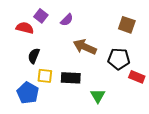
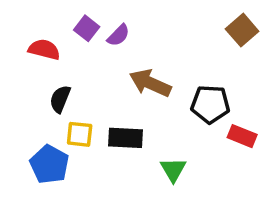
purple square: (41, 16) -> (87, 28), moved
brown square: (127, 25) -> (242, 30), moved, turned 30

